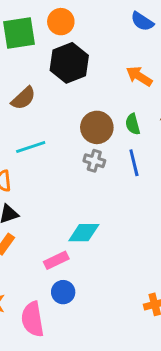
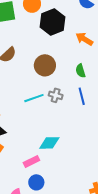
black hexagon: (69, 63) -> (52, 22), moved
brown circle: (97, 127) -> (45, 65), moved
cyan line: (31, 147) -> (34, 98), moved

